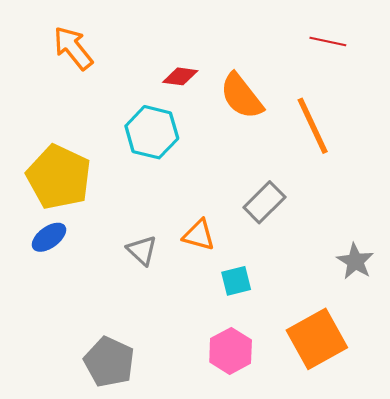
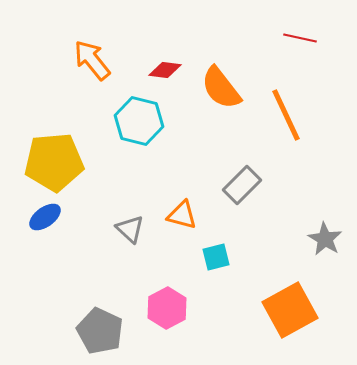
orange arrow: (73, 48) -> (92, 60), moved
yellow pentagon: (59, 177) -> (54, 162), turned -30
pink hexagon: (231, 351) -> (167, 308), moved

